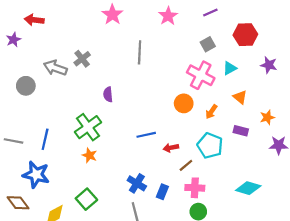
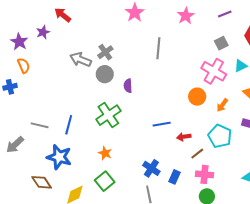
red arrow: (34, 20) -> (63, 15), turned 30
gray circle: (26, 86) -> (105, 74), moved
orange star: (90, 155) -> (105, 153), moved

